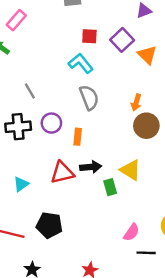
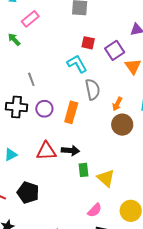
gray semicircle: (89, 97) -> (93, 89), moved
orange rectangle: (78, 137) -> (71, 112), moved, size x1.5
yellow triangle: (130, 170) -> (106, 178), moved

